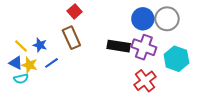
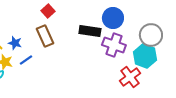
gray circle: (167, 19) -> (151, 35), moved
black rectangle: (119, 46) -> (90, 31), moved
red cross: (145, 81) -> (130, 77), moved

